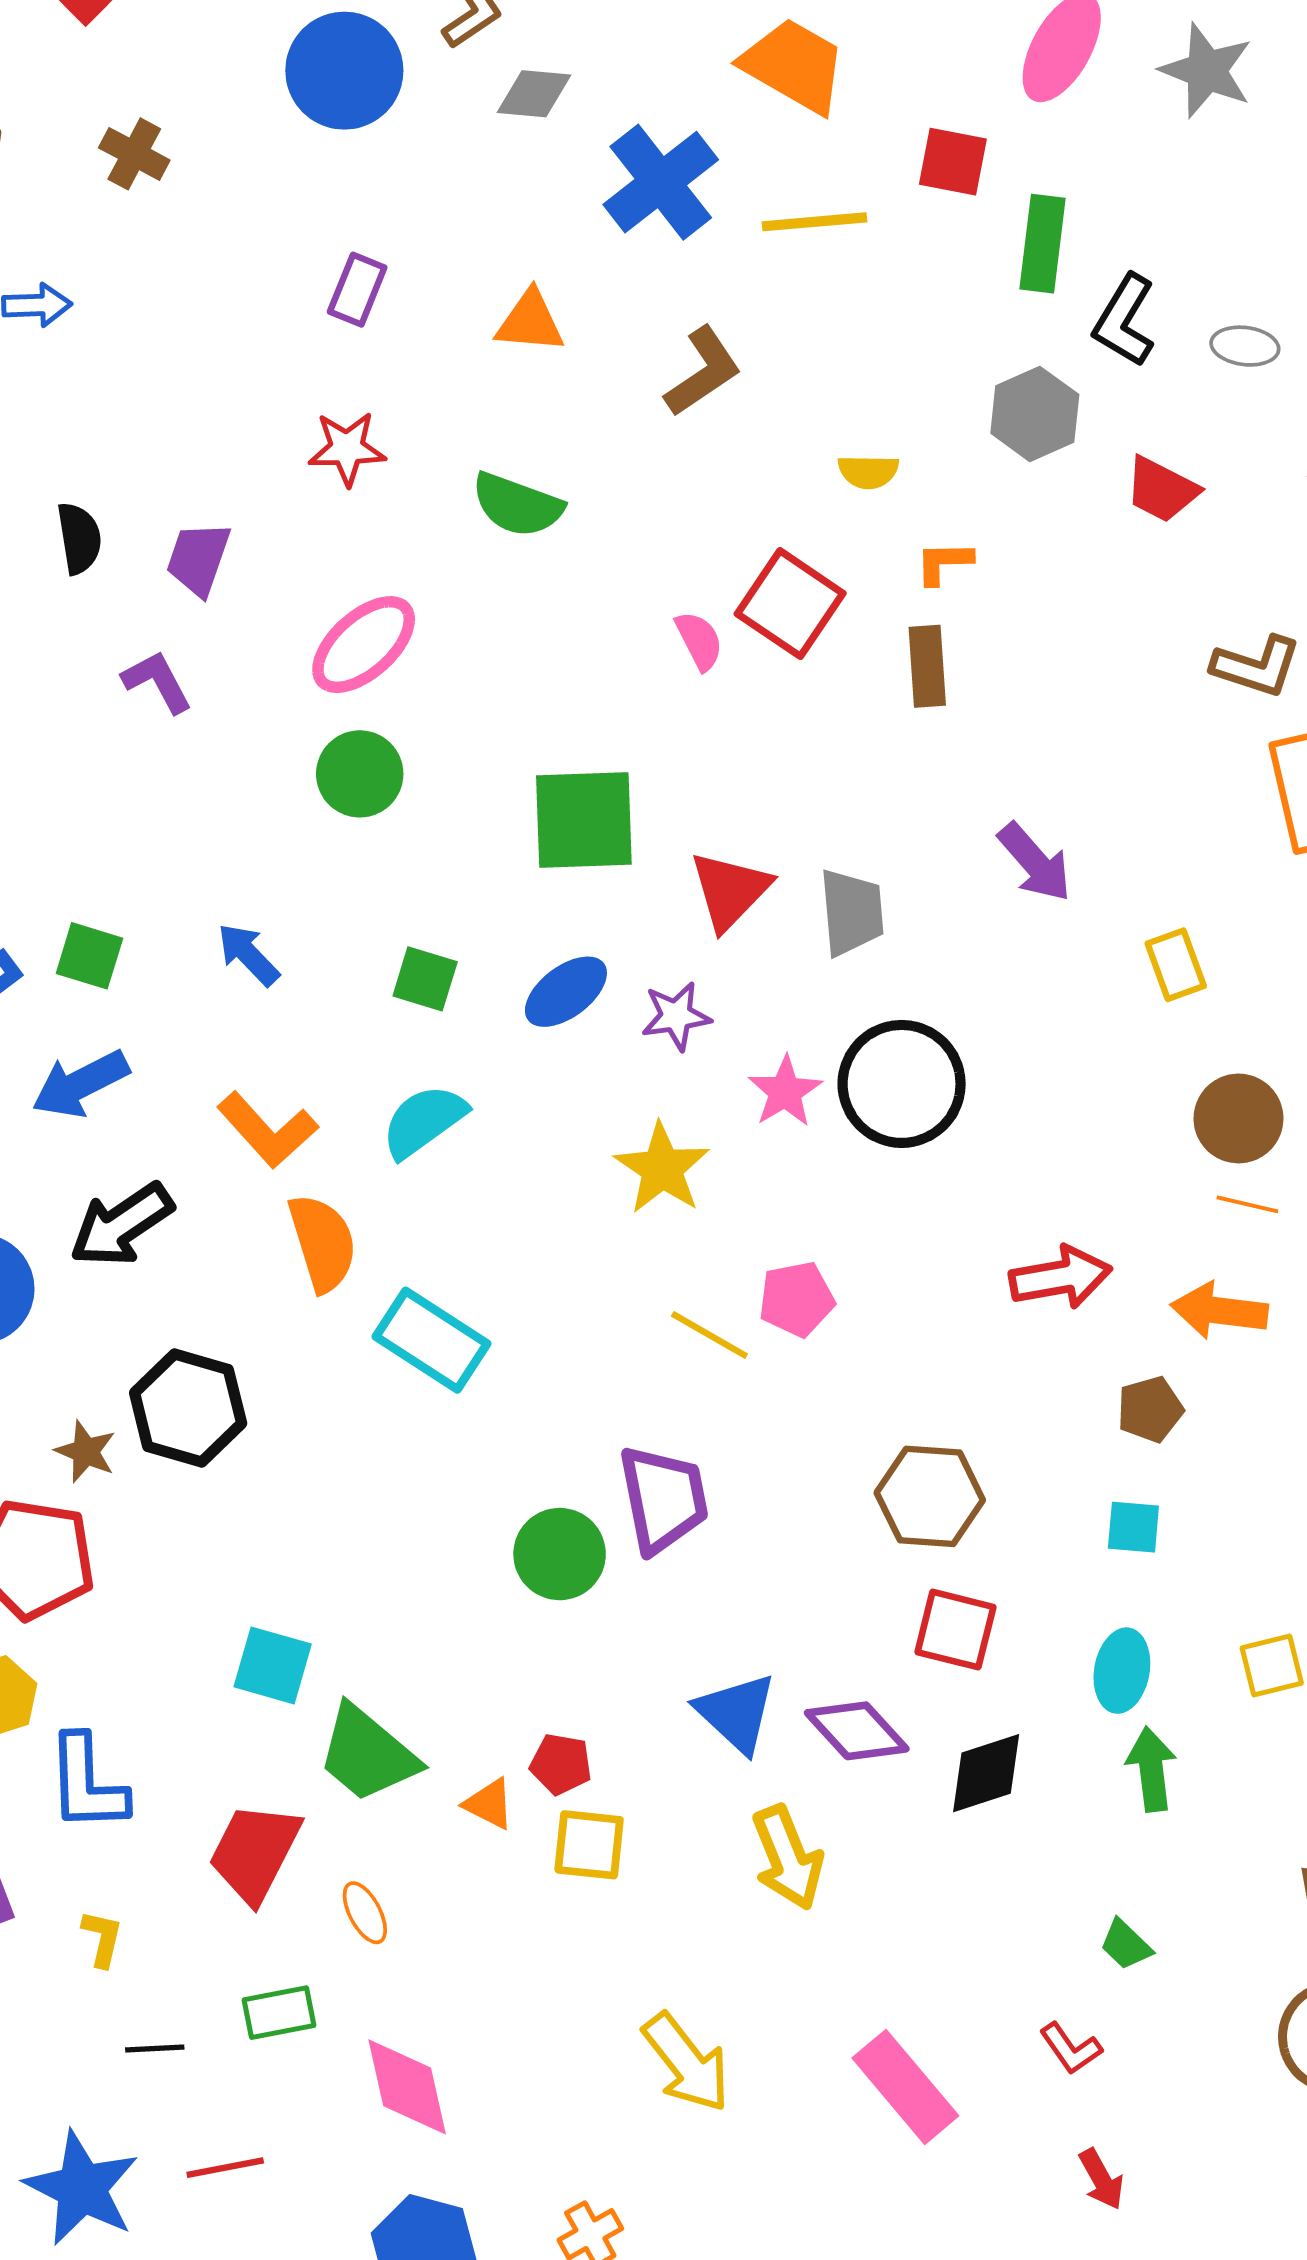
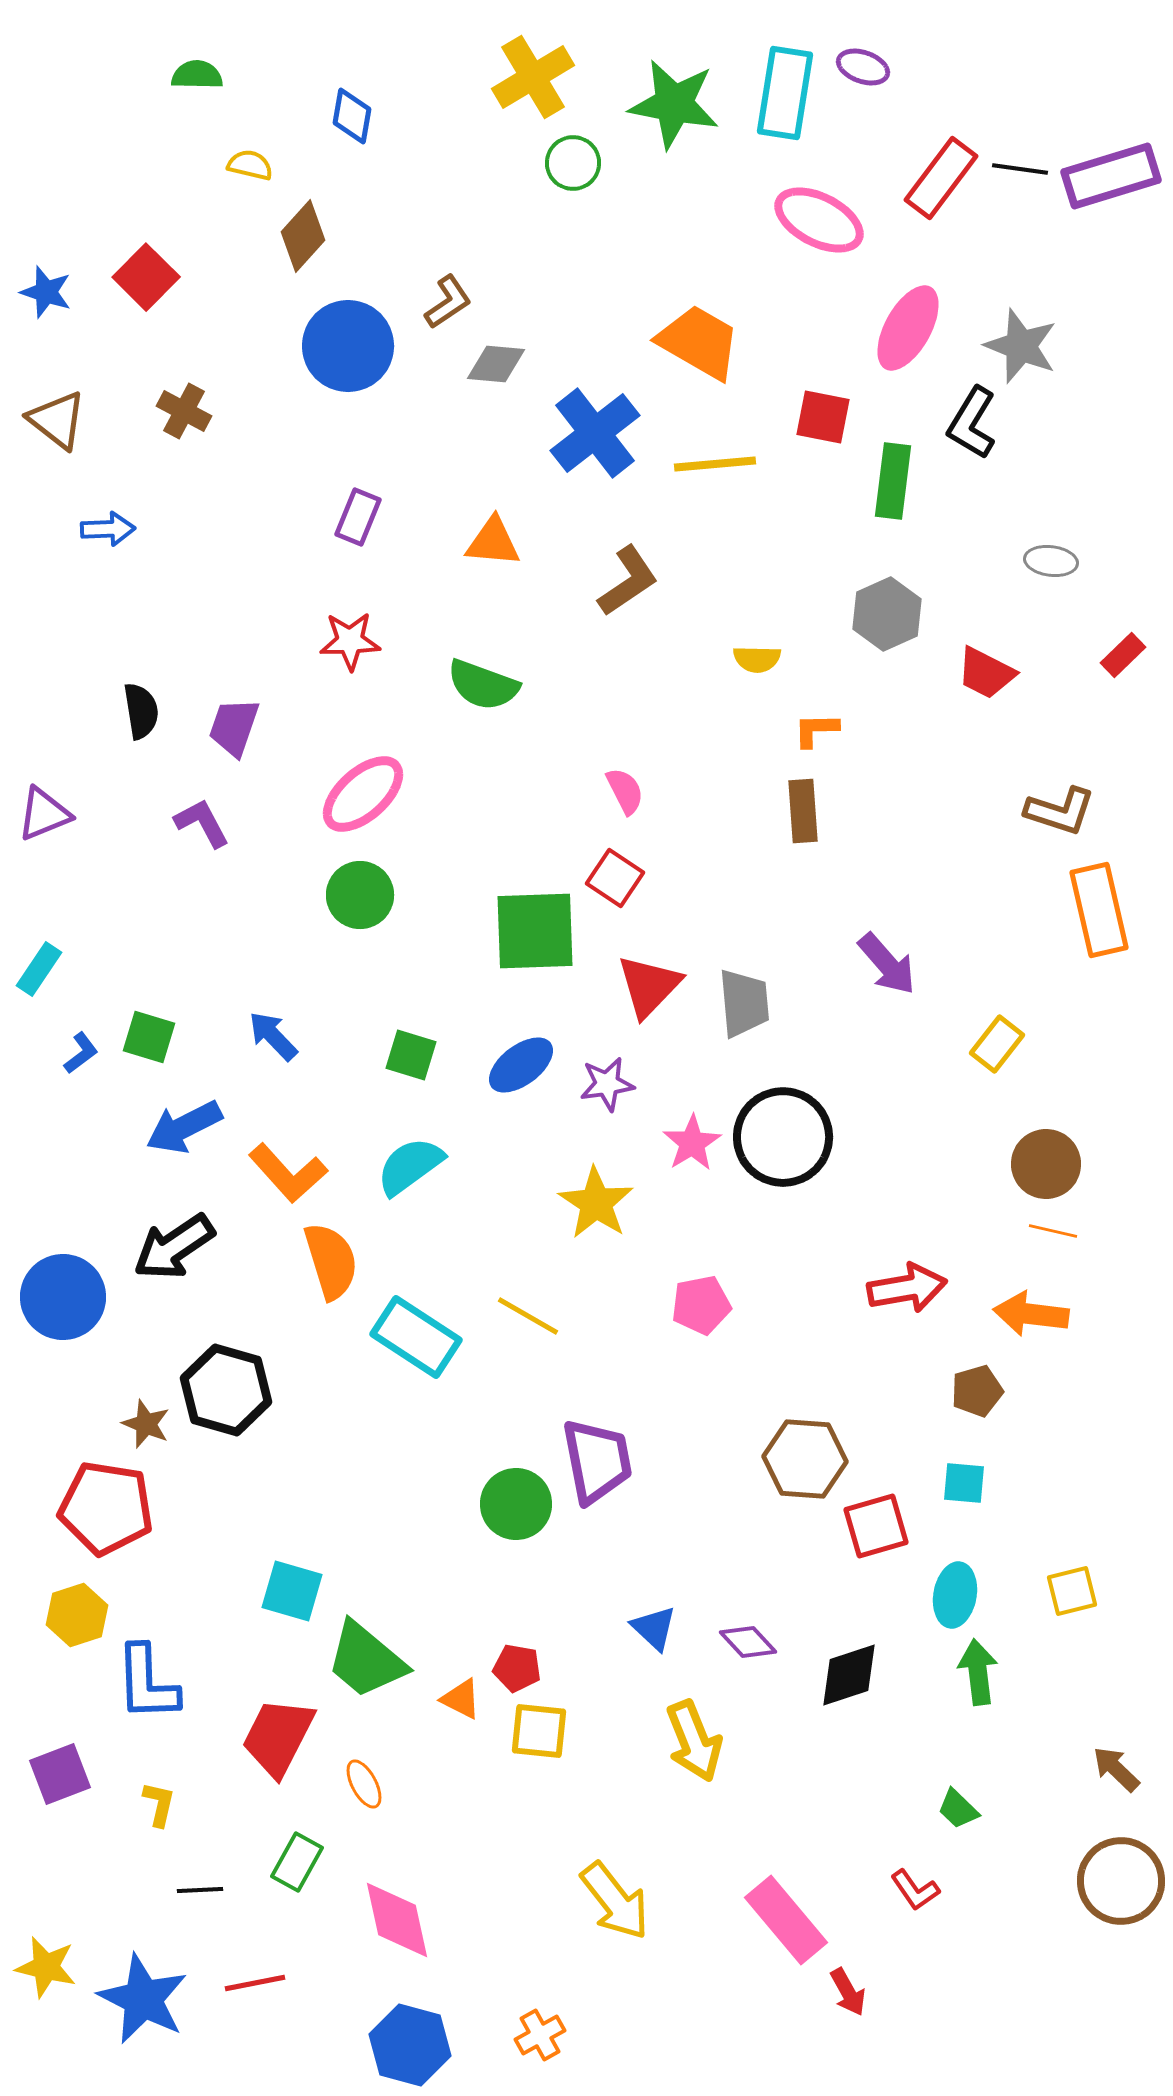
black L-shape: (1124, 320) -> (972, 423), moved
red square: (790, 604) -> (615, 878), moved, size x0.7
yellow rectangle: (1176, 965) -> (997, 1044), turned 58
blue arrow: (80, 1084) -> (184, 1127), moved
yellow line: (709, 1335) -> (528, 1316), moved
red square: (955, 1630) -> (876, 1526), moved, turned -30
blue triangle: (736, 1713) -> (654, 1628), size x0.7
purple diamond: (857, 1731) -> (748, 1642), size x0.7
green rectangle: (279, 2013) -> (297, 1862), turned -50
red arrow: (1101, 2179) -> (848, 1992), moved

